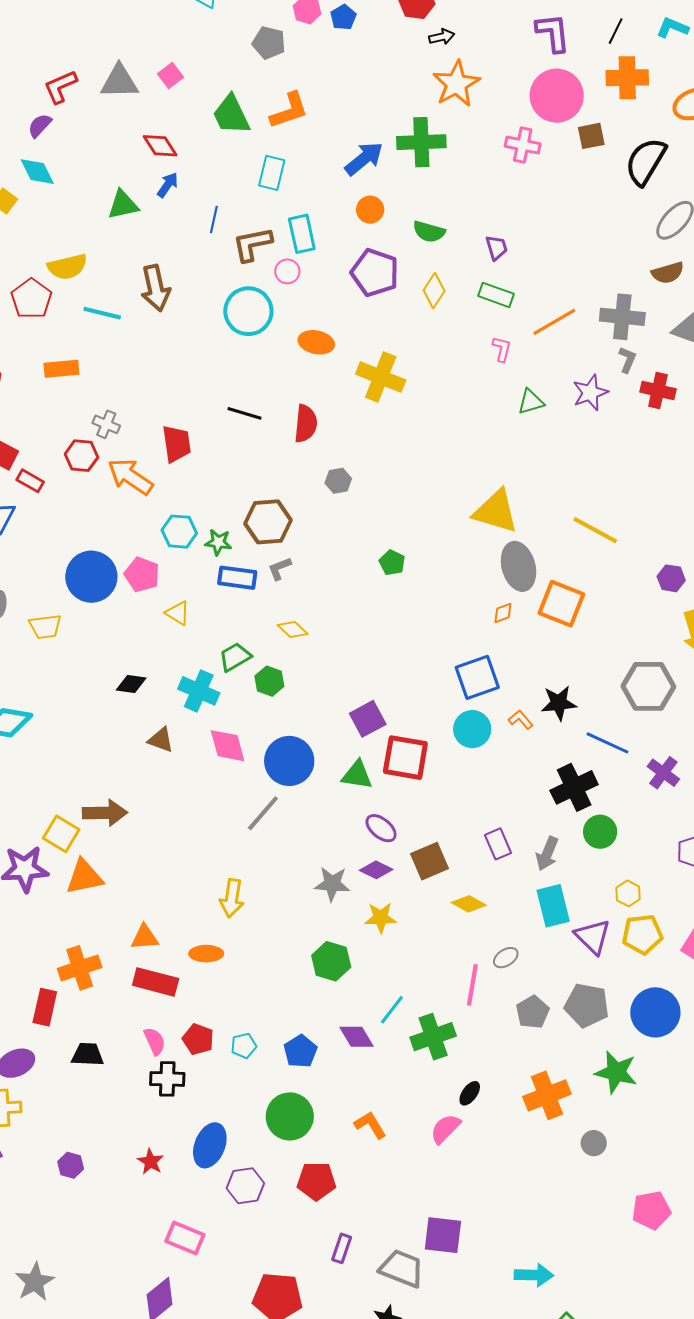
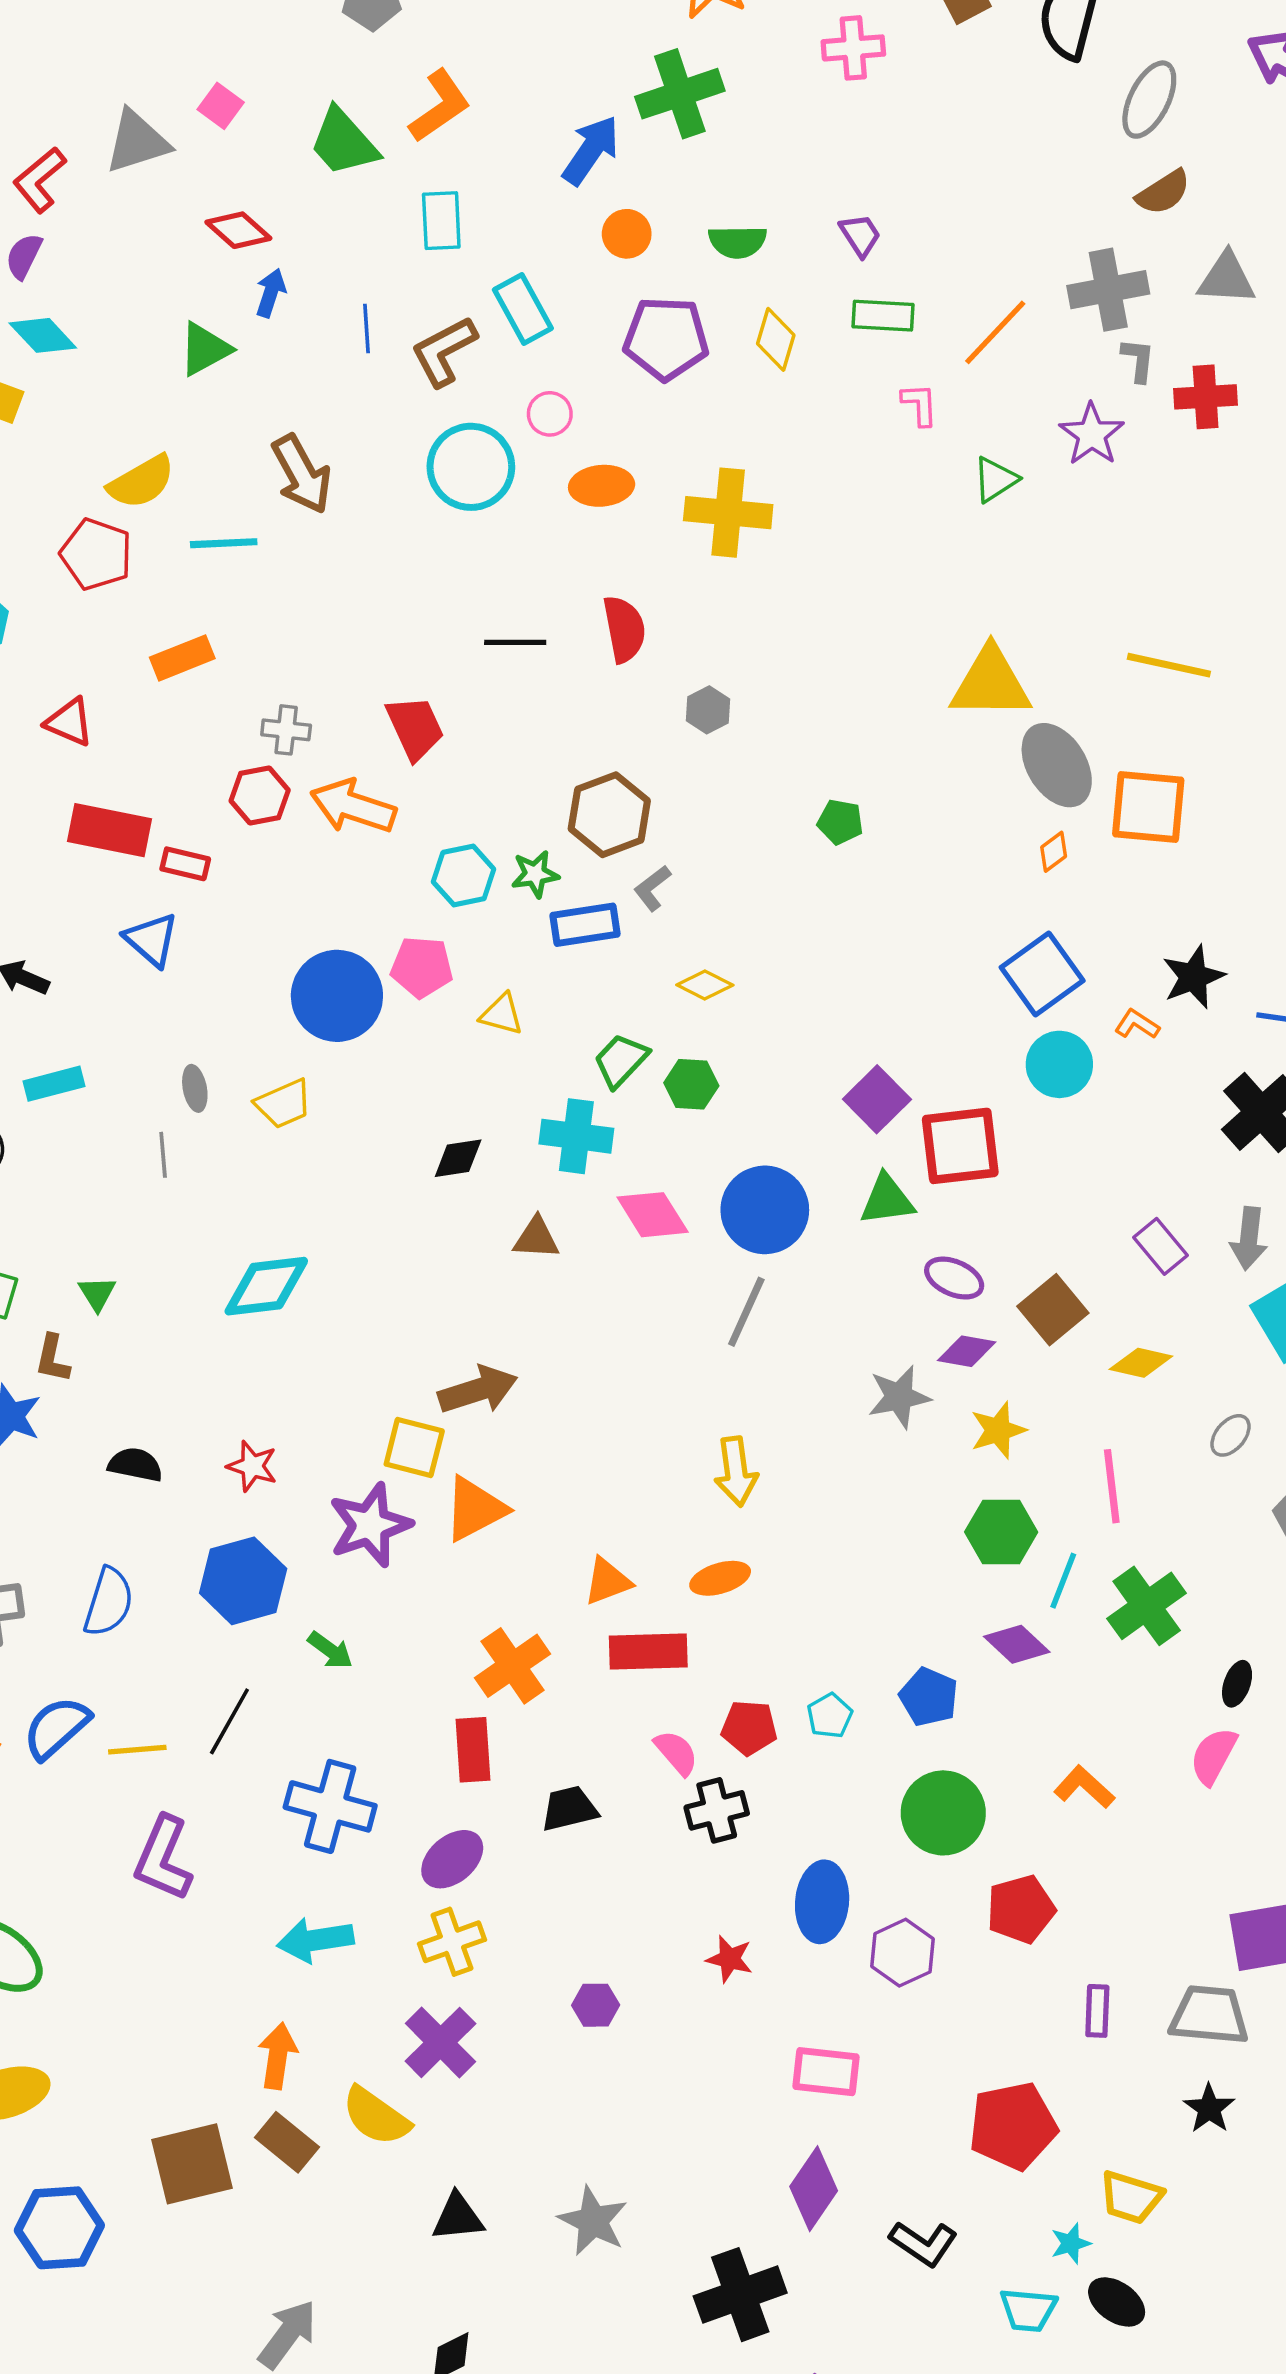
pink circle: (287, 271) -> (550, 414), moved
green hexagon: (331, 961) -> (1001, 1532), moved
pink line: (472, 985) -> (1112, 1486), moved

